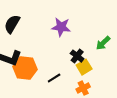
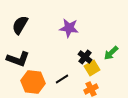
green arrow: (103, 43) -> (111, 53), moved
orange hexagon: (25, 68) -> (33, 82), moved

